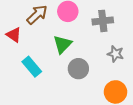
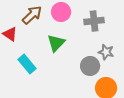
gray circle: (78, 69) -> (90, 66), moved

